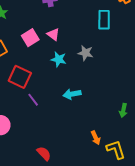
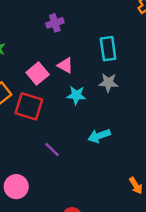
cyan rectangle: (104, 20) -> (108, 49), moved
red square: (20, 77) -> (29, 106), moved

